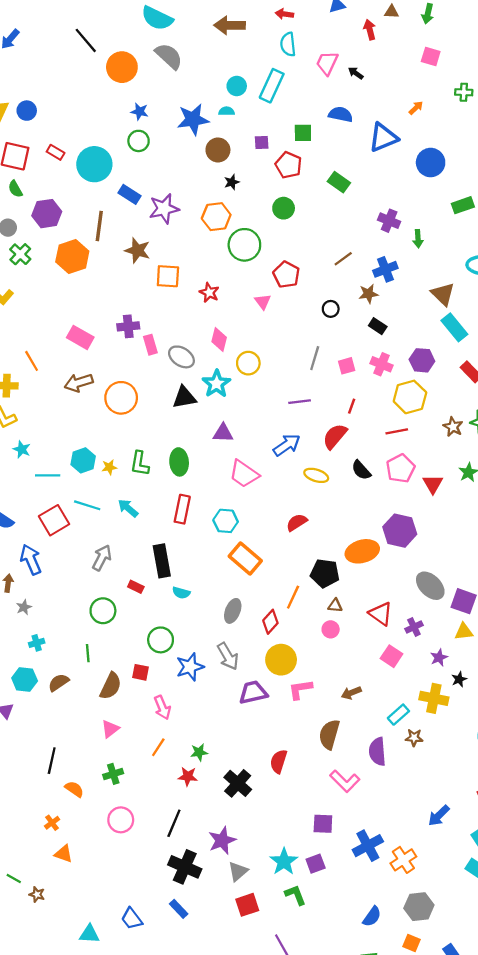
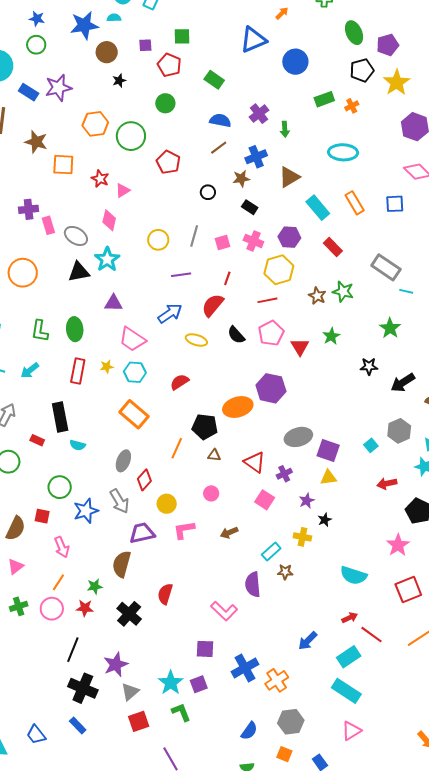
blue semicircle: (341, 114) -> (220, 121), moved
purple star: (164, 209) -> (58, 88), moved
orange hexagon: (216, 217) -> (95, 124), moved
purple cross: (389, 221) -> (259, 114), turned 30
brown triangle: (443, 294) -> (289, 177), moved, turned 45
pink triangle: (263, 302) -> (123, 191), moved, turned 35
yellow circle: (248, 363) -> (158, 240), moved
yellow star: (109, 467) -> (107, 367), moved
cyan arrow: (128, 508) -> (30, 370), turned -78
cyan hexagon: (226, 521) -> (135, 372), moved
gray ellipse: (430, 586) -> (298, 437), turned -60
red diamond: (270, 622) -> (144, 480), moved
pink circle: (331, 629) -> (211, 493), moved
yellow circle: (281, 660) -> (167, 504), size x0.7
yellow cross: (434, 698) -> (302, 537), size x0.7
brown semicircle: (329, 734) -> (122, 564), moved
pink circle: (121, 820) -> (52, 609), moved

